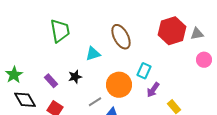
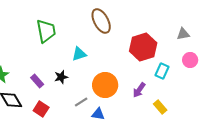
red hexagon: (172, 31) -> (143, 47), moved
brown ellipse: (121, 37) -> (101, 21), moved
cyan rectangle: (144, 71) -> (162, 71), moved

